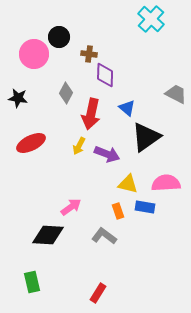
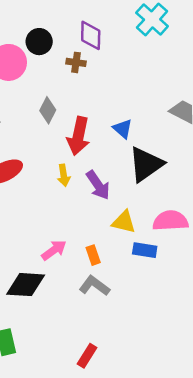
purple diamond: (105, 75) -> (91, 35), moved
yellow arrow: (79, 146) -> (64, 175), turned -36
purple arrow: (107, 154) -> (98, 185), turned 35
orange rectangle: (118, 211) -> (93, 255), moved

